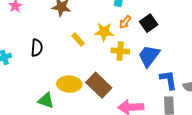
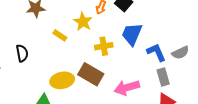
yellow star: (104, 32) -> (83, 22), turned -30
yellow cross: (120, 51) -> (104, 46), moved

